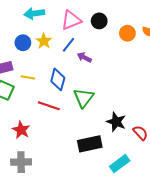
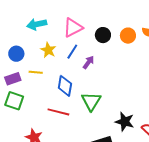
black circle: (99, 21) -> (103, 35), moved
blue circle: (23, 43) -> (16, 54), moved
purple arrow: (84, 57) -> (88, 62), turned 104
yellow line: (28, 77) -> (36, 72), moved

